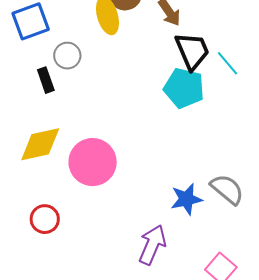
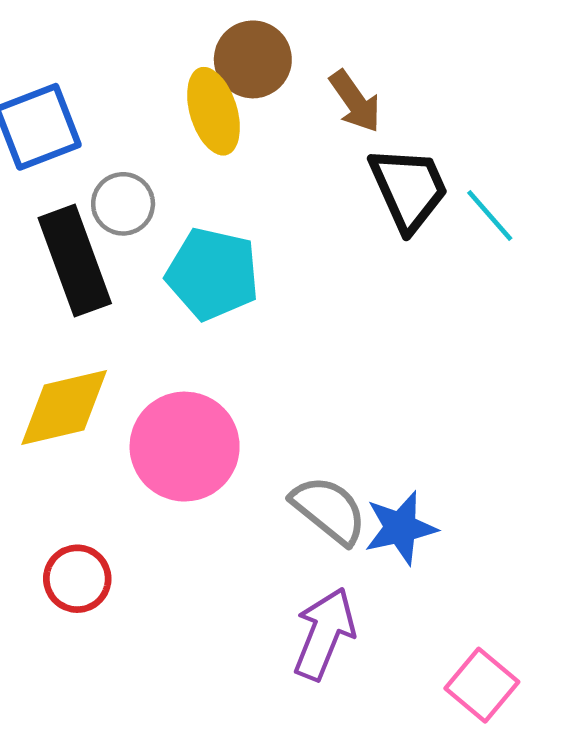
black rectangle: (46, 80) -> (75, 261), size x1.8
cyan pentagon: (184, 88) -> (213, 274), moved
gray semicircle: (227, 189) -> (329, 510), moved

